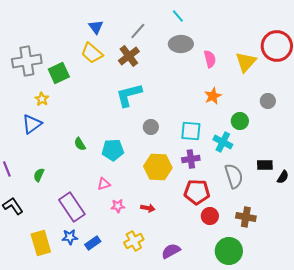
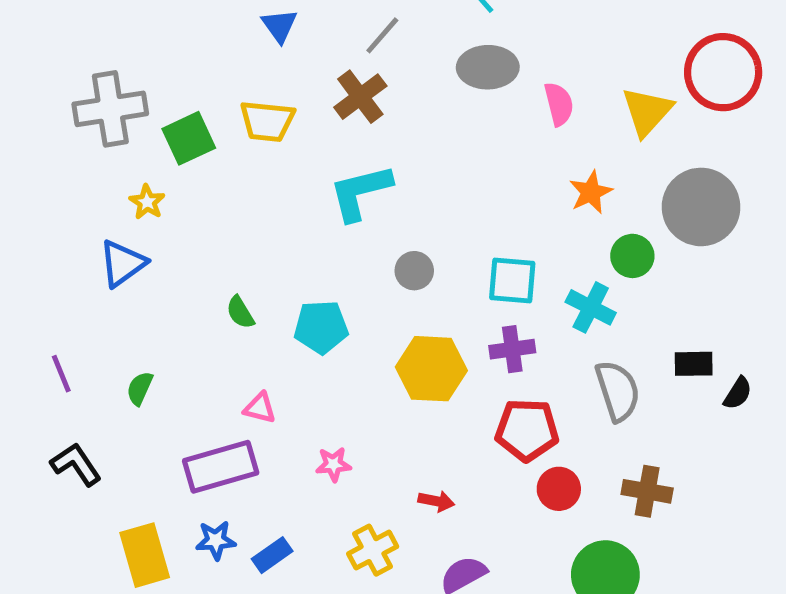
yellow trapezoid: (92, 53) -> (267, 121), moved, turned -35
orange star: (213, 96) -> (591, 192), moved
gray circle: (268, 101) -> (701, 207), size x2.0
pink triangle: (104, 184) -> (260, 408), moved, turned 32
purple rectangle: (72, 207) -> (221, 467), turned -72
red arrow: (148, 208) -> (436, 501), moved

